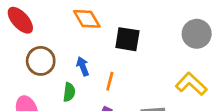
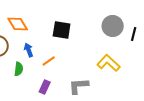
orange diamond: (87, 19) -> (18, 24), moved
orange line: (110, 81) -> (49, 61), turned 40

